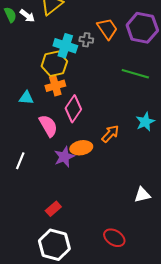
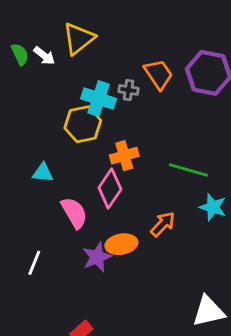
green line: (135, 74) -> (188, 170), moved
orange cross: (55, 86) -> (124, 156), moved
cyan star: (145, 122) -> (213, 207), turned -30
white triangle: (142, 195) -> (208, 311), size x1.4

